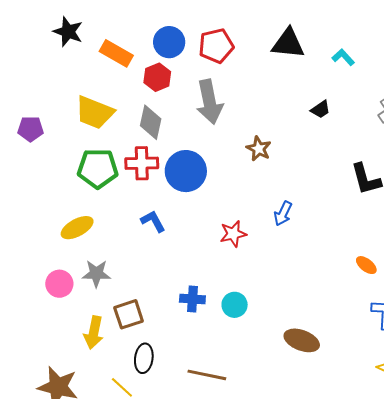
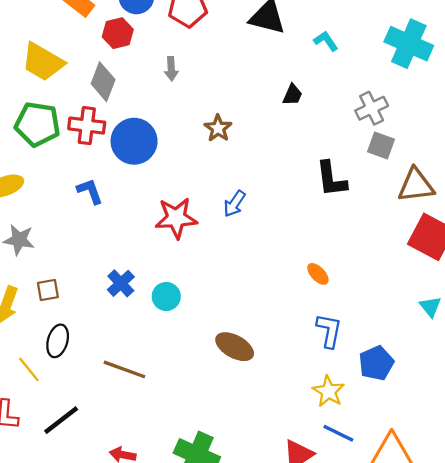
gray arrow: (209, 102) -> (171, 69), size x0.5
black trapezoid: (320, 109) -> (292, 95), turned -40
red star: (233, 234) -> (176, 218), size x1.4
blue cross: (192, 299) -> (121, 283), turned 35
brown square: (129, 314) -> (48, 290), size x0.7

